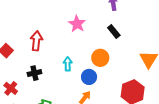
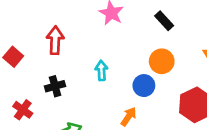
orange circle: (100, 58) -> (162, 61), moved
blue circle: (89, 77) -> (144, 86), moved

